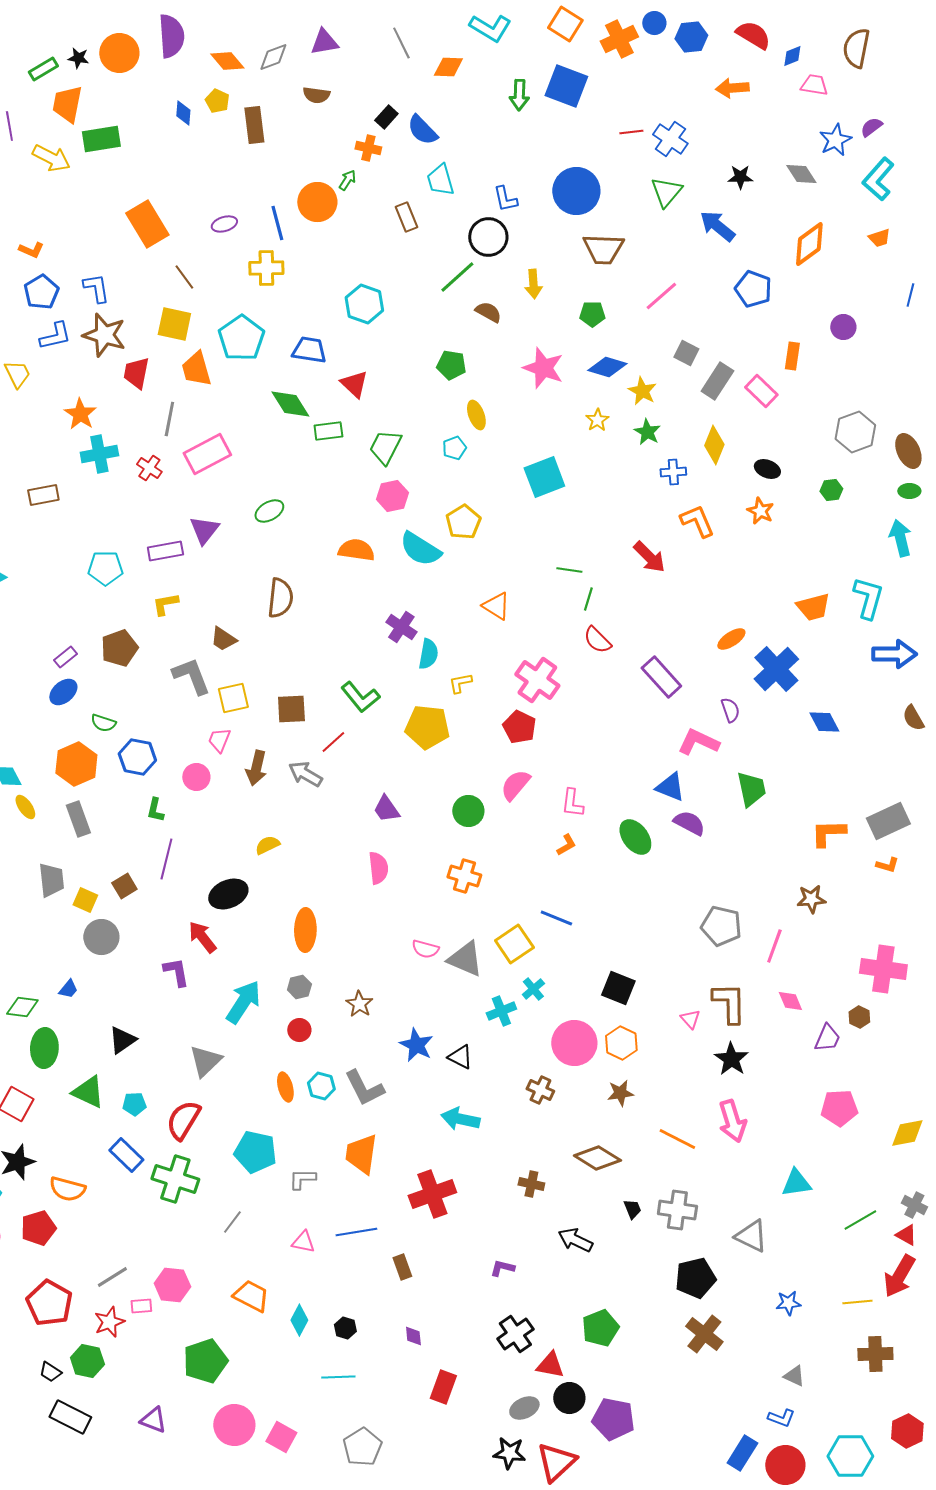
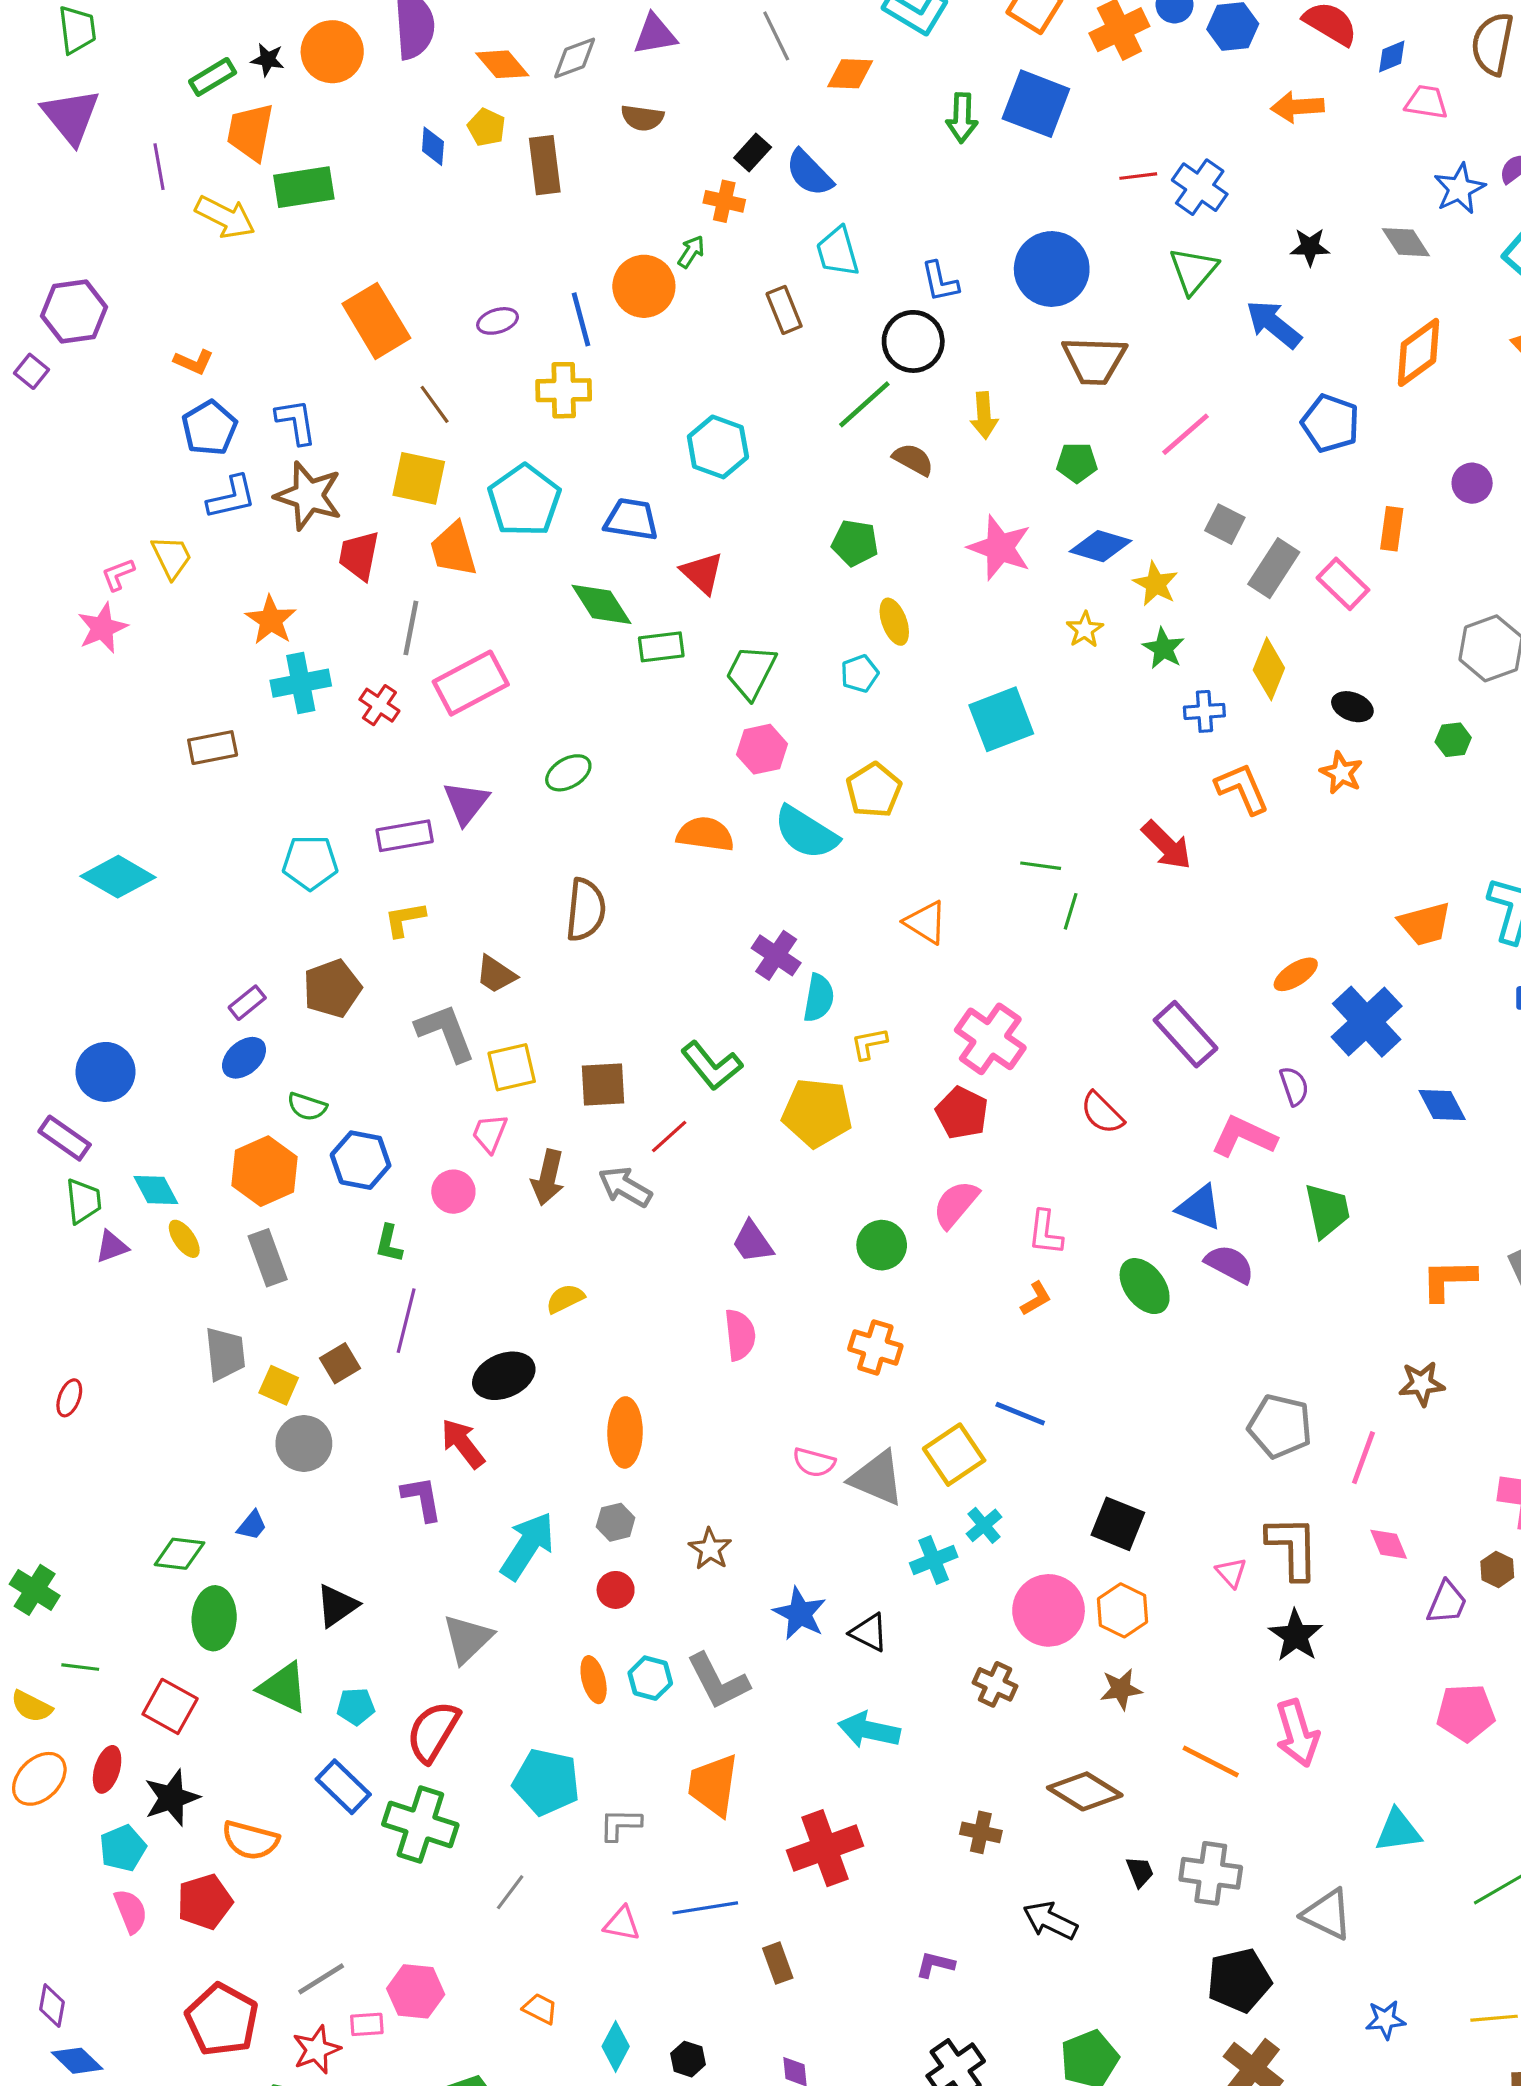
red semicircle: (597, 640) -> (1102, 1113), moved
orange trapezoid: (251, 1296) -> (540, 2009), size x0.6

